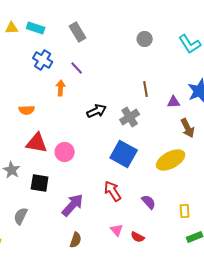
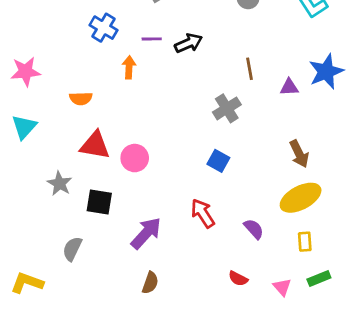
purple line: (77, 68) -> (152, 39), turned -48
black arrow: (97, 111) -> (189, 43), moved
brown arrow: (188, 128) -> (299, 154), moved
blue square: (124, 154) -> (218, 161), size x0.6
yellow ellipse: (171, 160) -> (301, 198), moved
pink triangle: (117, 230) -> (282, 287), moved

